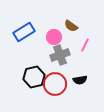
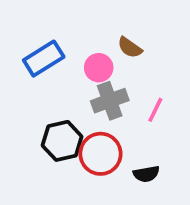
pink line: (85, 45) -> (155, 110), moved
black semicircle: (80, 80) -> (146, 174), moved

